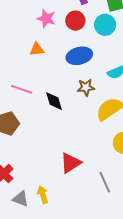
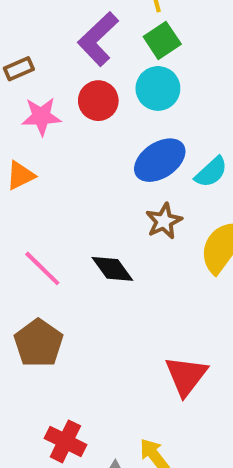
orange triangle: (37, 49) -> (20, 175), moved
blue ellipse: (79, 56) -> (160, 160), moved
pink line: (22, 89) -> (42, 268), turned 45

